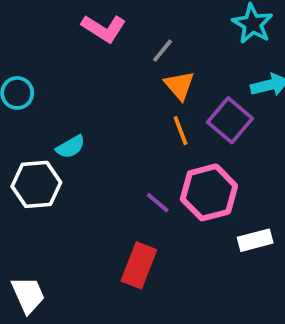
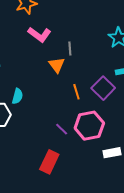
gray line: (163, 51) -> (70, 49), turned -48
orange triangle: (179, 85) -> (57, 65), moved
cyan semicircle: (71, 147) -> (17, 96), turned -49

